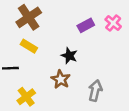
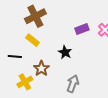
brown star: (61, 79) -> (41, 68), moved
gray arrow: (95, 91) -> (73, 84), moved

